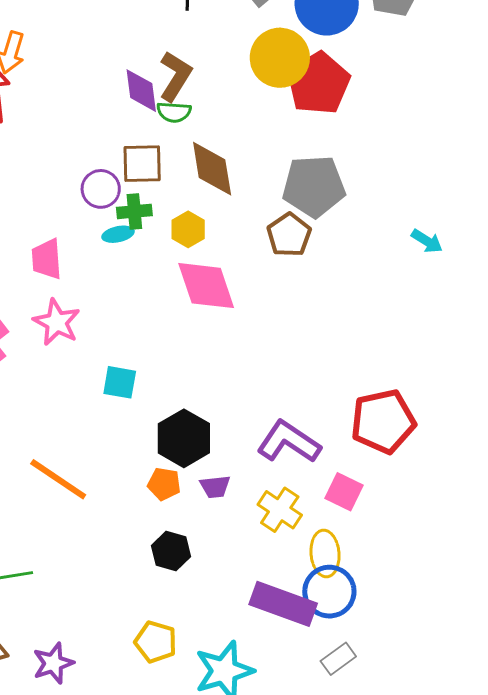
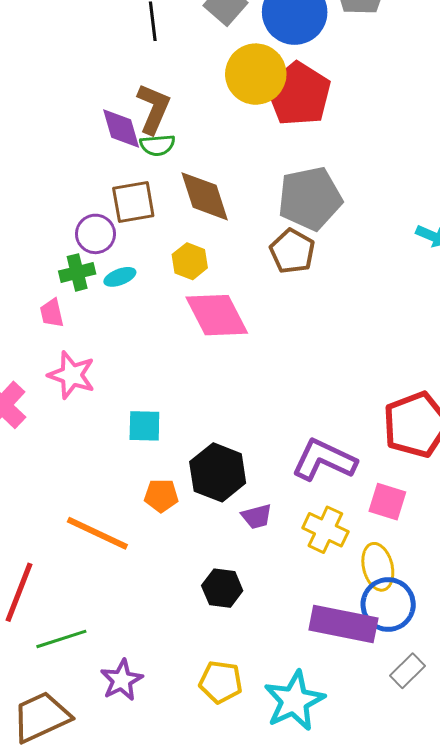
green cross: (134, 211) -> (77, 272), moved
pink trapezoid: (47, 259) -> (52, 313), size x0.7
orange pentagon: (164, 484) -> (161, 496), moved
purple star: (53, 663) -> (122, 680), moved

